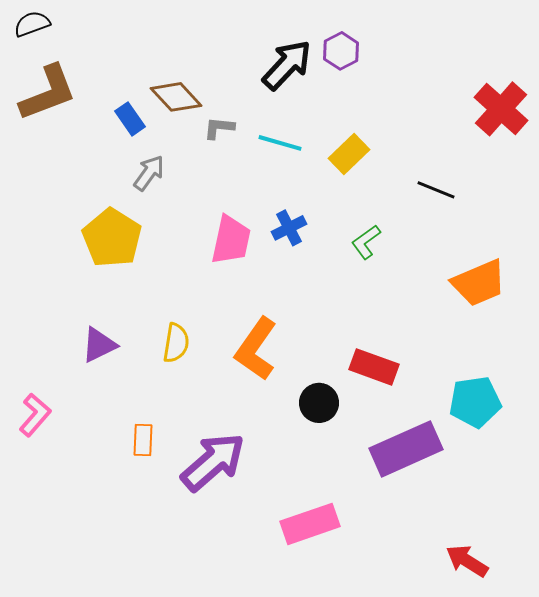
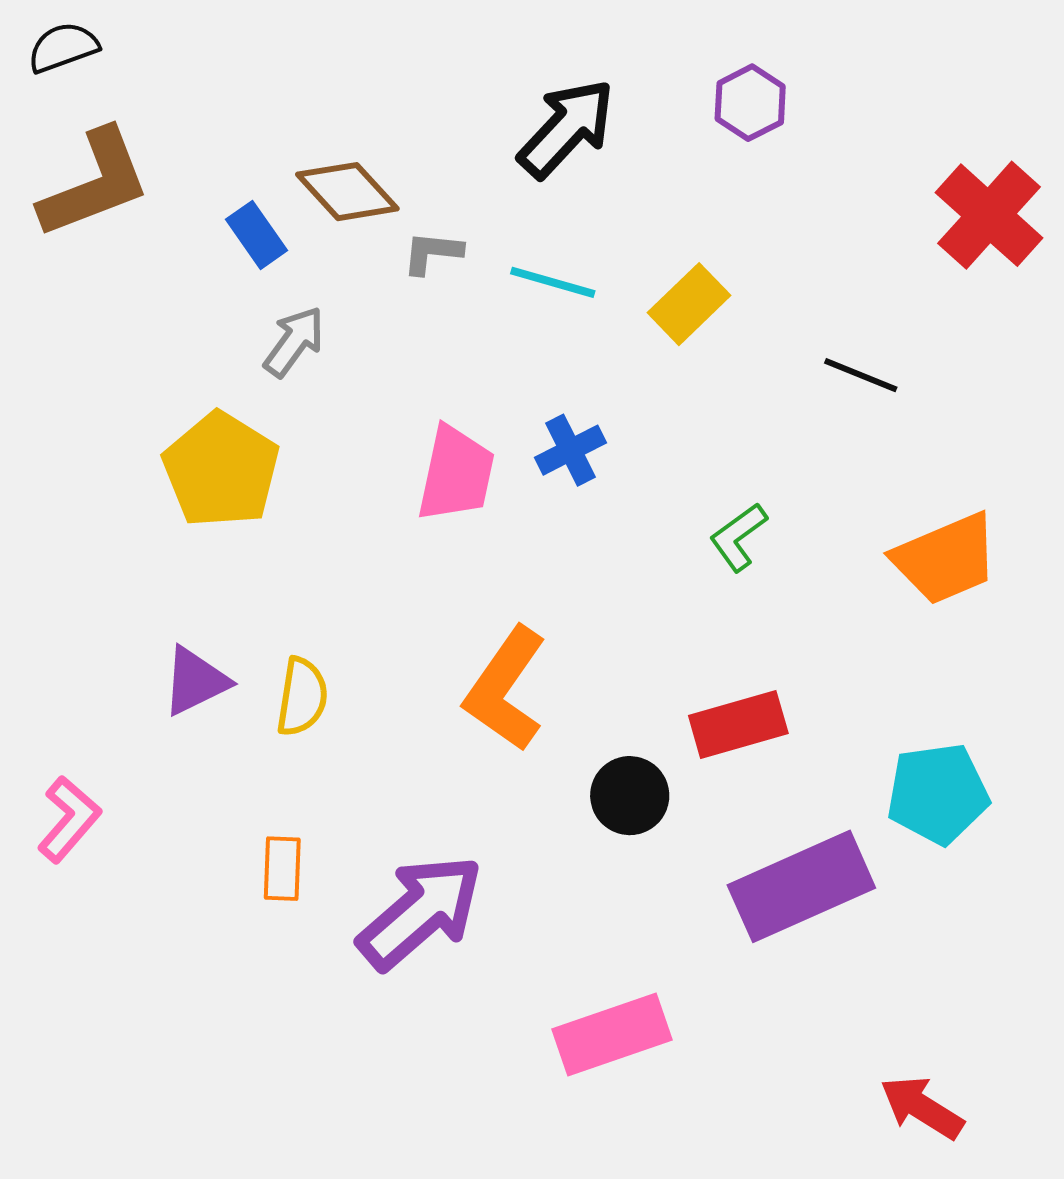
purple hexagon: (341, 51) -> (750, 103), moved
green L-shape: (366, 242) -> (738, 537), moved
yellow semicircle: (176, 343) -> (302, 697), moved
red rectangle: (374, 367) -> (738, 725), turned -36

